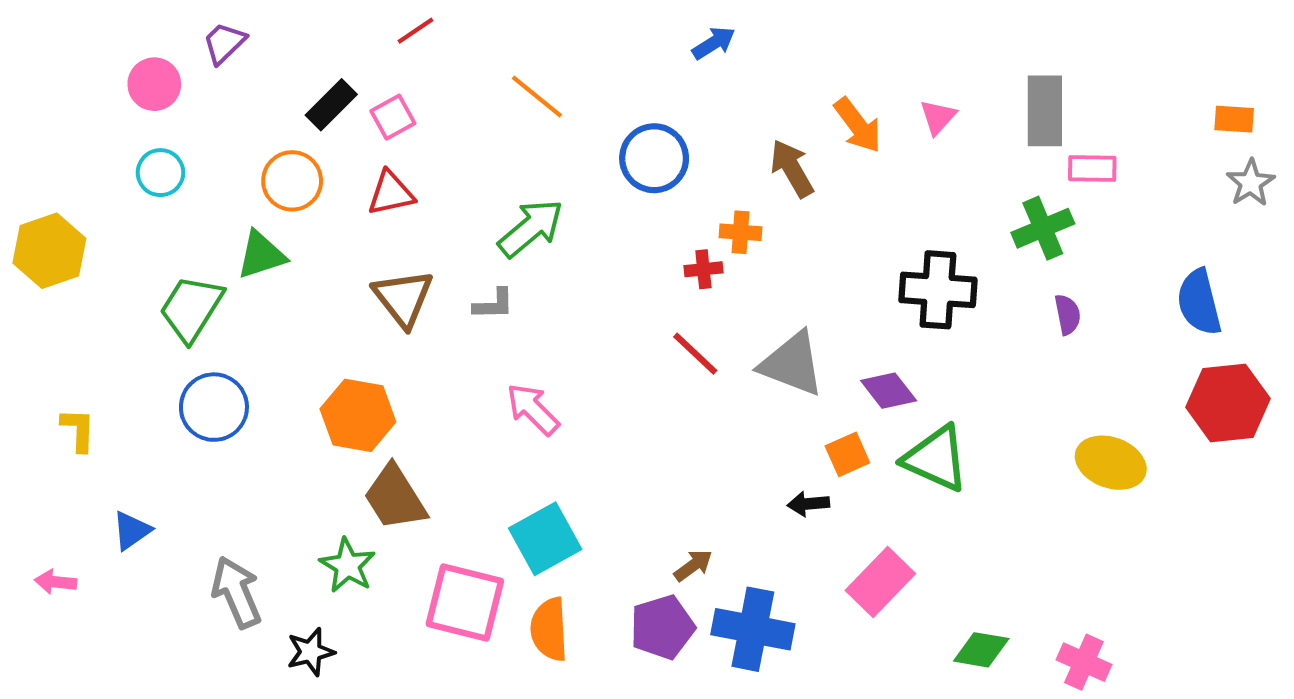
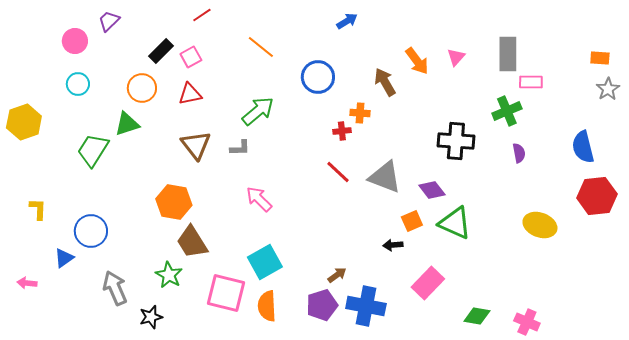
blue circle: (214, 407) -> (91, 231), moved

